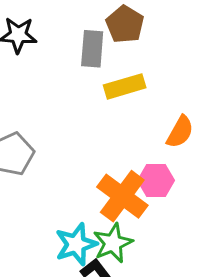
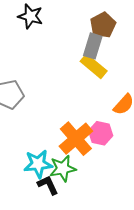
gray rectangle: (92, 49) -> (93, 46), moved
yellow rectangle: (125, 86) -> (94, 66), turned 44

